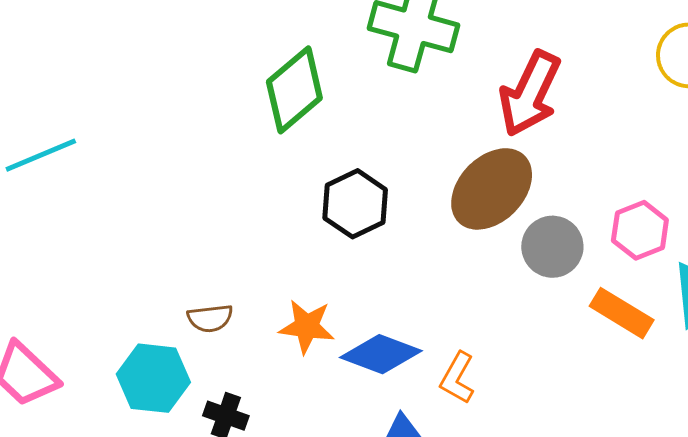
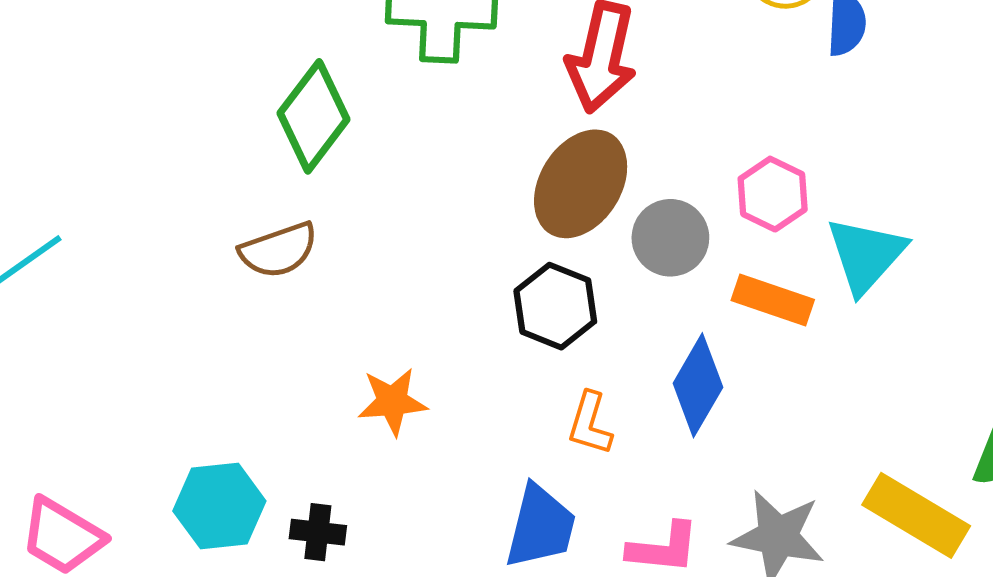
black hexagon: (355, 204) -> (555, 306), moved
brown semicircle: (210, 318) -> (278, 250), moved, size x1.4
blue diamond: (381, 354) -> (698, 385), moved, turned -68

